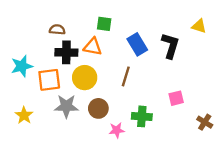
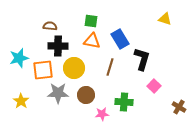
yellow triangle: (199, 26) -> (165, 19), moved
black L-shape: (170, 46) -> (142, 59), moved
orange triangle: (93, 47) -> (92, 41), moved
pink square: (176, 98) -> (154, 86), turned -32

